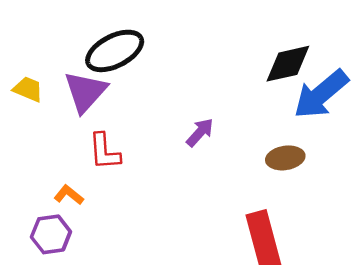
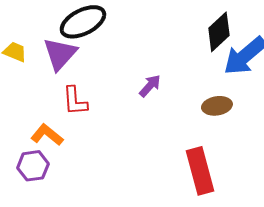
black diamond: (288, 64) -> (219, 32), turned -30
orange L-shape: (69, 195) -> (47, 135), size x1.4

